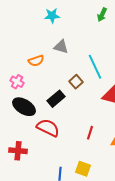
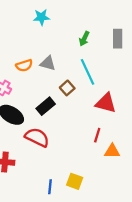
green arrow: (102, 15) -> (84, 39), moved
gray triangle: (61, 47) -> (48, 63), moved
red line: (90, 133) -> (97, 135), moved

